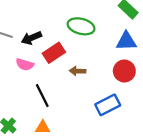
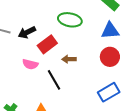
pink semicircle: (25, 64) -> (30, 64), moved
black line: (42, 96) -> (54, 80), moved
blue rectangle: (108, 105) -> (109, 92), moved

